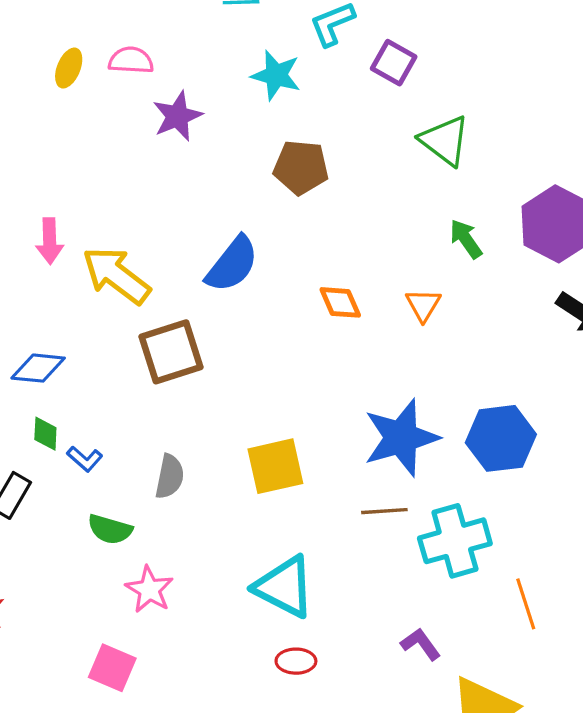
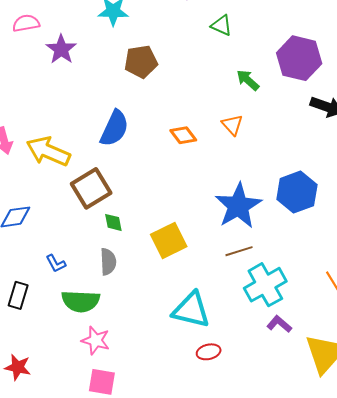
green triangle: (445, 141) -> (221, 25), size x0.7
green diamond: (45, 434) -> (113, 222), moved
blue L-shape: (85, 459) -> (56, 263), turned 35
green semicircle: (110, 529) -> (81, 301), size x1.4
cyan cross: (455, 541) -> (265, 285), moved
pink star: (149, 590) -> (96, 340), moved

